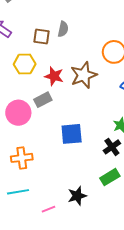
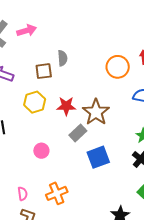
brown star: (84, 75) -> (96, 112), moved
gray rectangle: (43, 100) -> (78, 133), moved
pink circle: (18, 113) -> (41, 151), size x0.6

